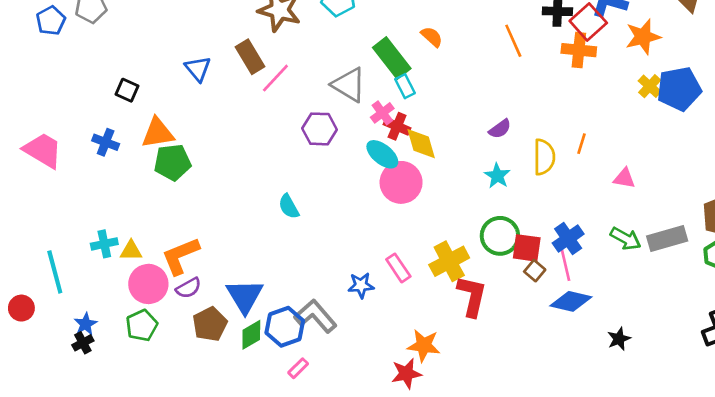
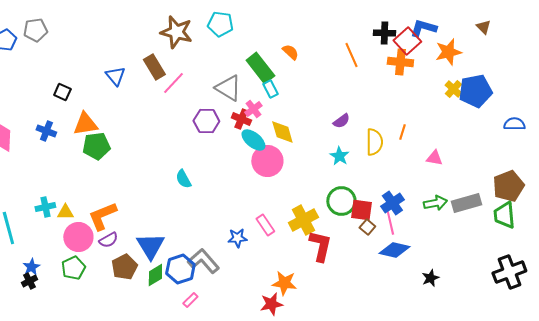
red cross: (397, 126) -> (241, 119), moved
green arrow: (626, 239) -> (435, 203), turned -40

